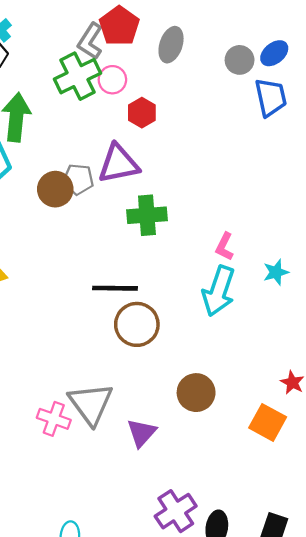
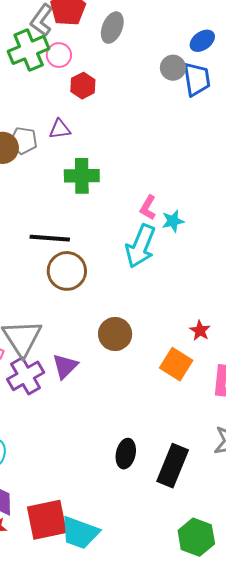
gray circle: (240, 60) -> (173, 68), moved
purple triangle: (119, 164) -> (60, 129), size x0.6
cyan star: (276, 272) -> (173, 221), moved
purple cross: (176, 511) -> (26, 376), moved

